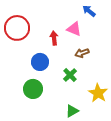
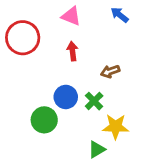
pink triangle: (74, 29) -> (71, 16), moved
blue circle: (40, 62) -> (66, 97), moved
yellow star: (98, 93) -> (116, 127), moved, turned -30

